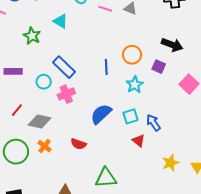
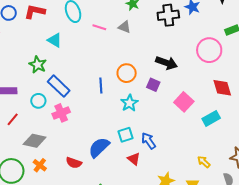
green star: (32, 36) -> (38, 65), moved
red line: (17, 110) -> (13, 119), moved
blue semicircle: (101, 114) -> (99, 147), moved

